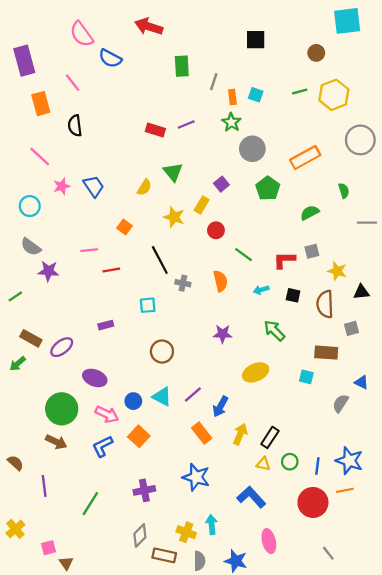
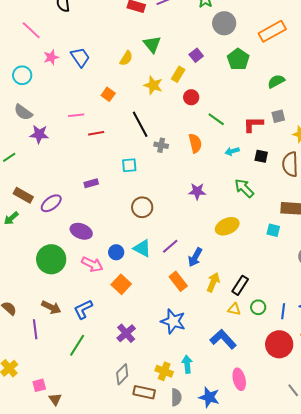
brown arrow: (56, 442) -> (51, 307), moved
blue L-shape: (102, 446) -> (83, 309), moved
purple cross: (144, 490) -> (126, 333), turned -30

